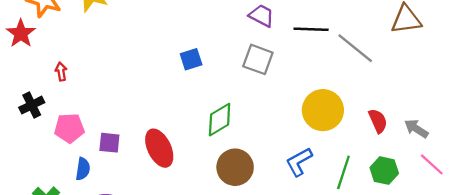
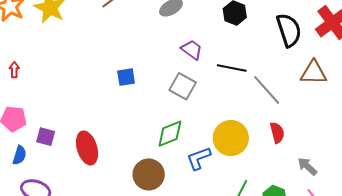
green diamond: (220, 120) -> (170, 134), moved
red semicircle: (378, 121) -> (277, 133), moved
blue L-shape: (299, 162) -> (199, 158), moved

